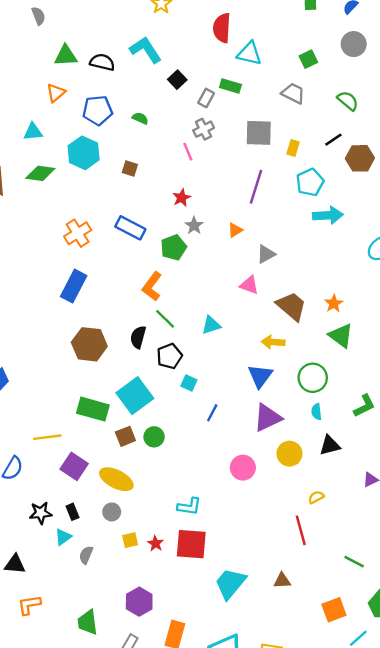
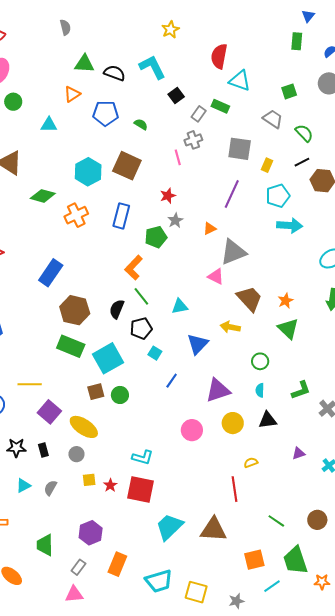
green semicircle: (348, 101) -> (304, 133), moved
cyan hexagon: (84, 153) -> (88, 172), moved
brown square: (130, 169) -> (127, 166), size x2.0
green diamond: (40, 173) -> (43, 196), moved
blue rectangle: (130, 228) -> (121, 216), turned 70
gray triangle: (266, 254) -> (233, 252), size x1.6
blue rectangle: (74, 286) -> (51, 273), moved
blue triangle: (260, 376) -> (198, 344), moved
green circle: (313, 378) -> (260, 361), size x0.7
green rectangle: (93, 409) -> (71, 346), moved
cyan triangle: (63, 537) -> (23, 486), moved
brown triangle: (282, 581) -> (214, 530), size x1.8

